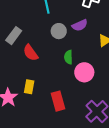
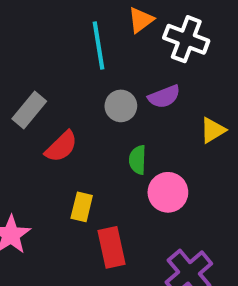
red semicircle: (30, 53) -> (61, 147), turned -102
yellow rectangle: (29, 87) -> (82, 207), moved

